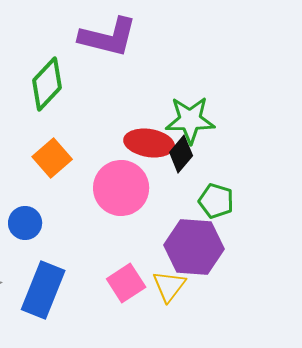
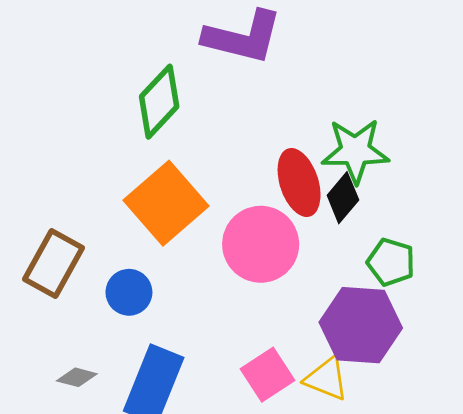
red ellipse: (149, 143) -> (299, 183), turned 63
orange square: (52, 158) -> (166, 203), size x1.5
yellow triangle: (169, 286) -> (326, 379), turned -45

